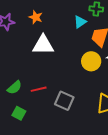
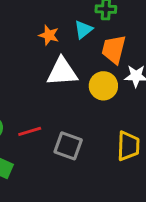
orange star: (36, 17) -> (49, 35), moved
white triangle: (43, 45) -> (62, 72), moved

